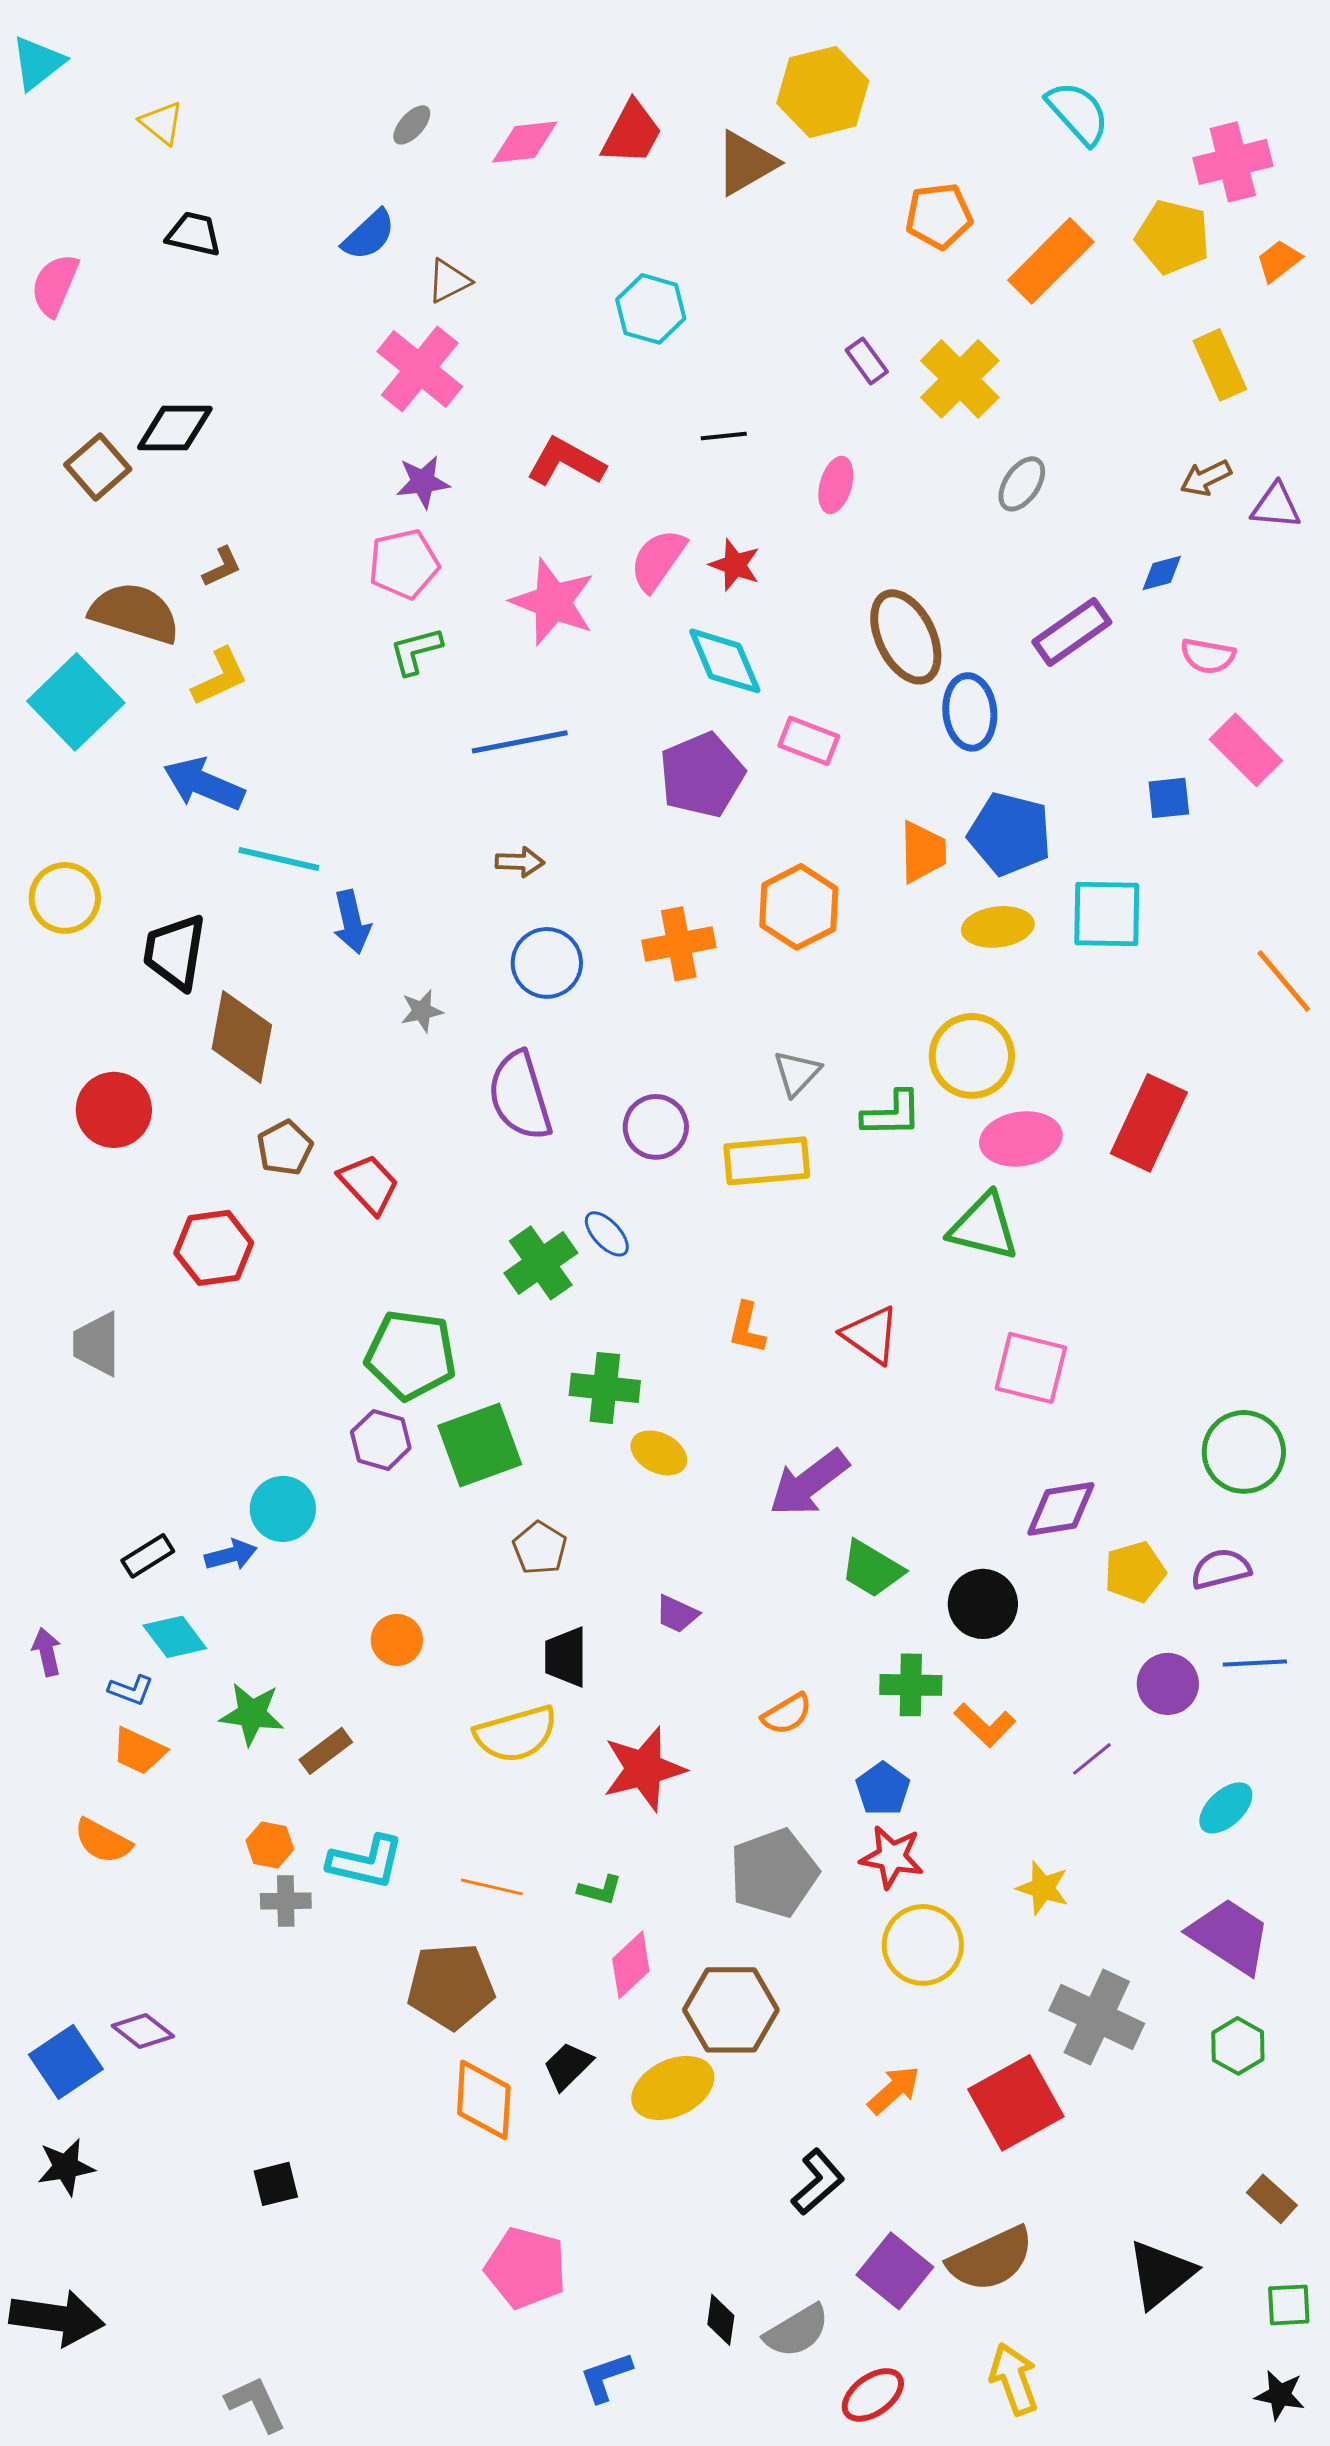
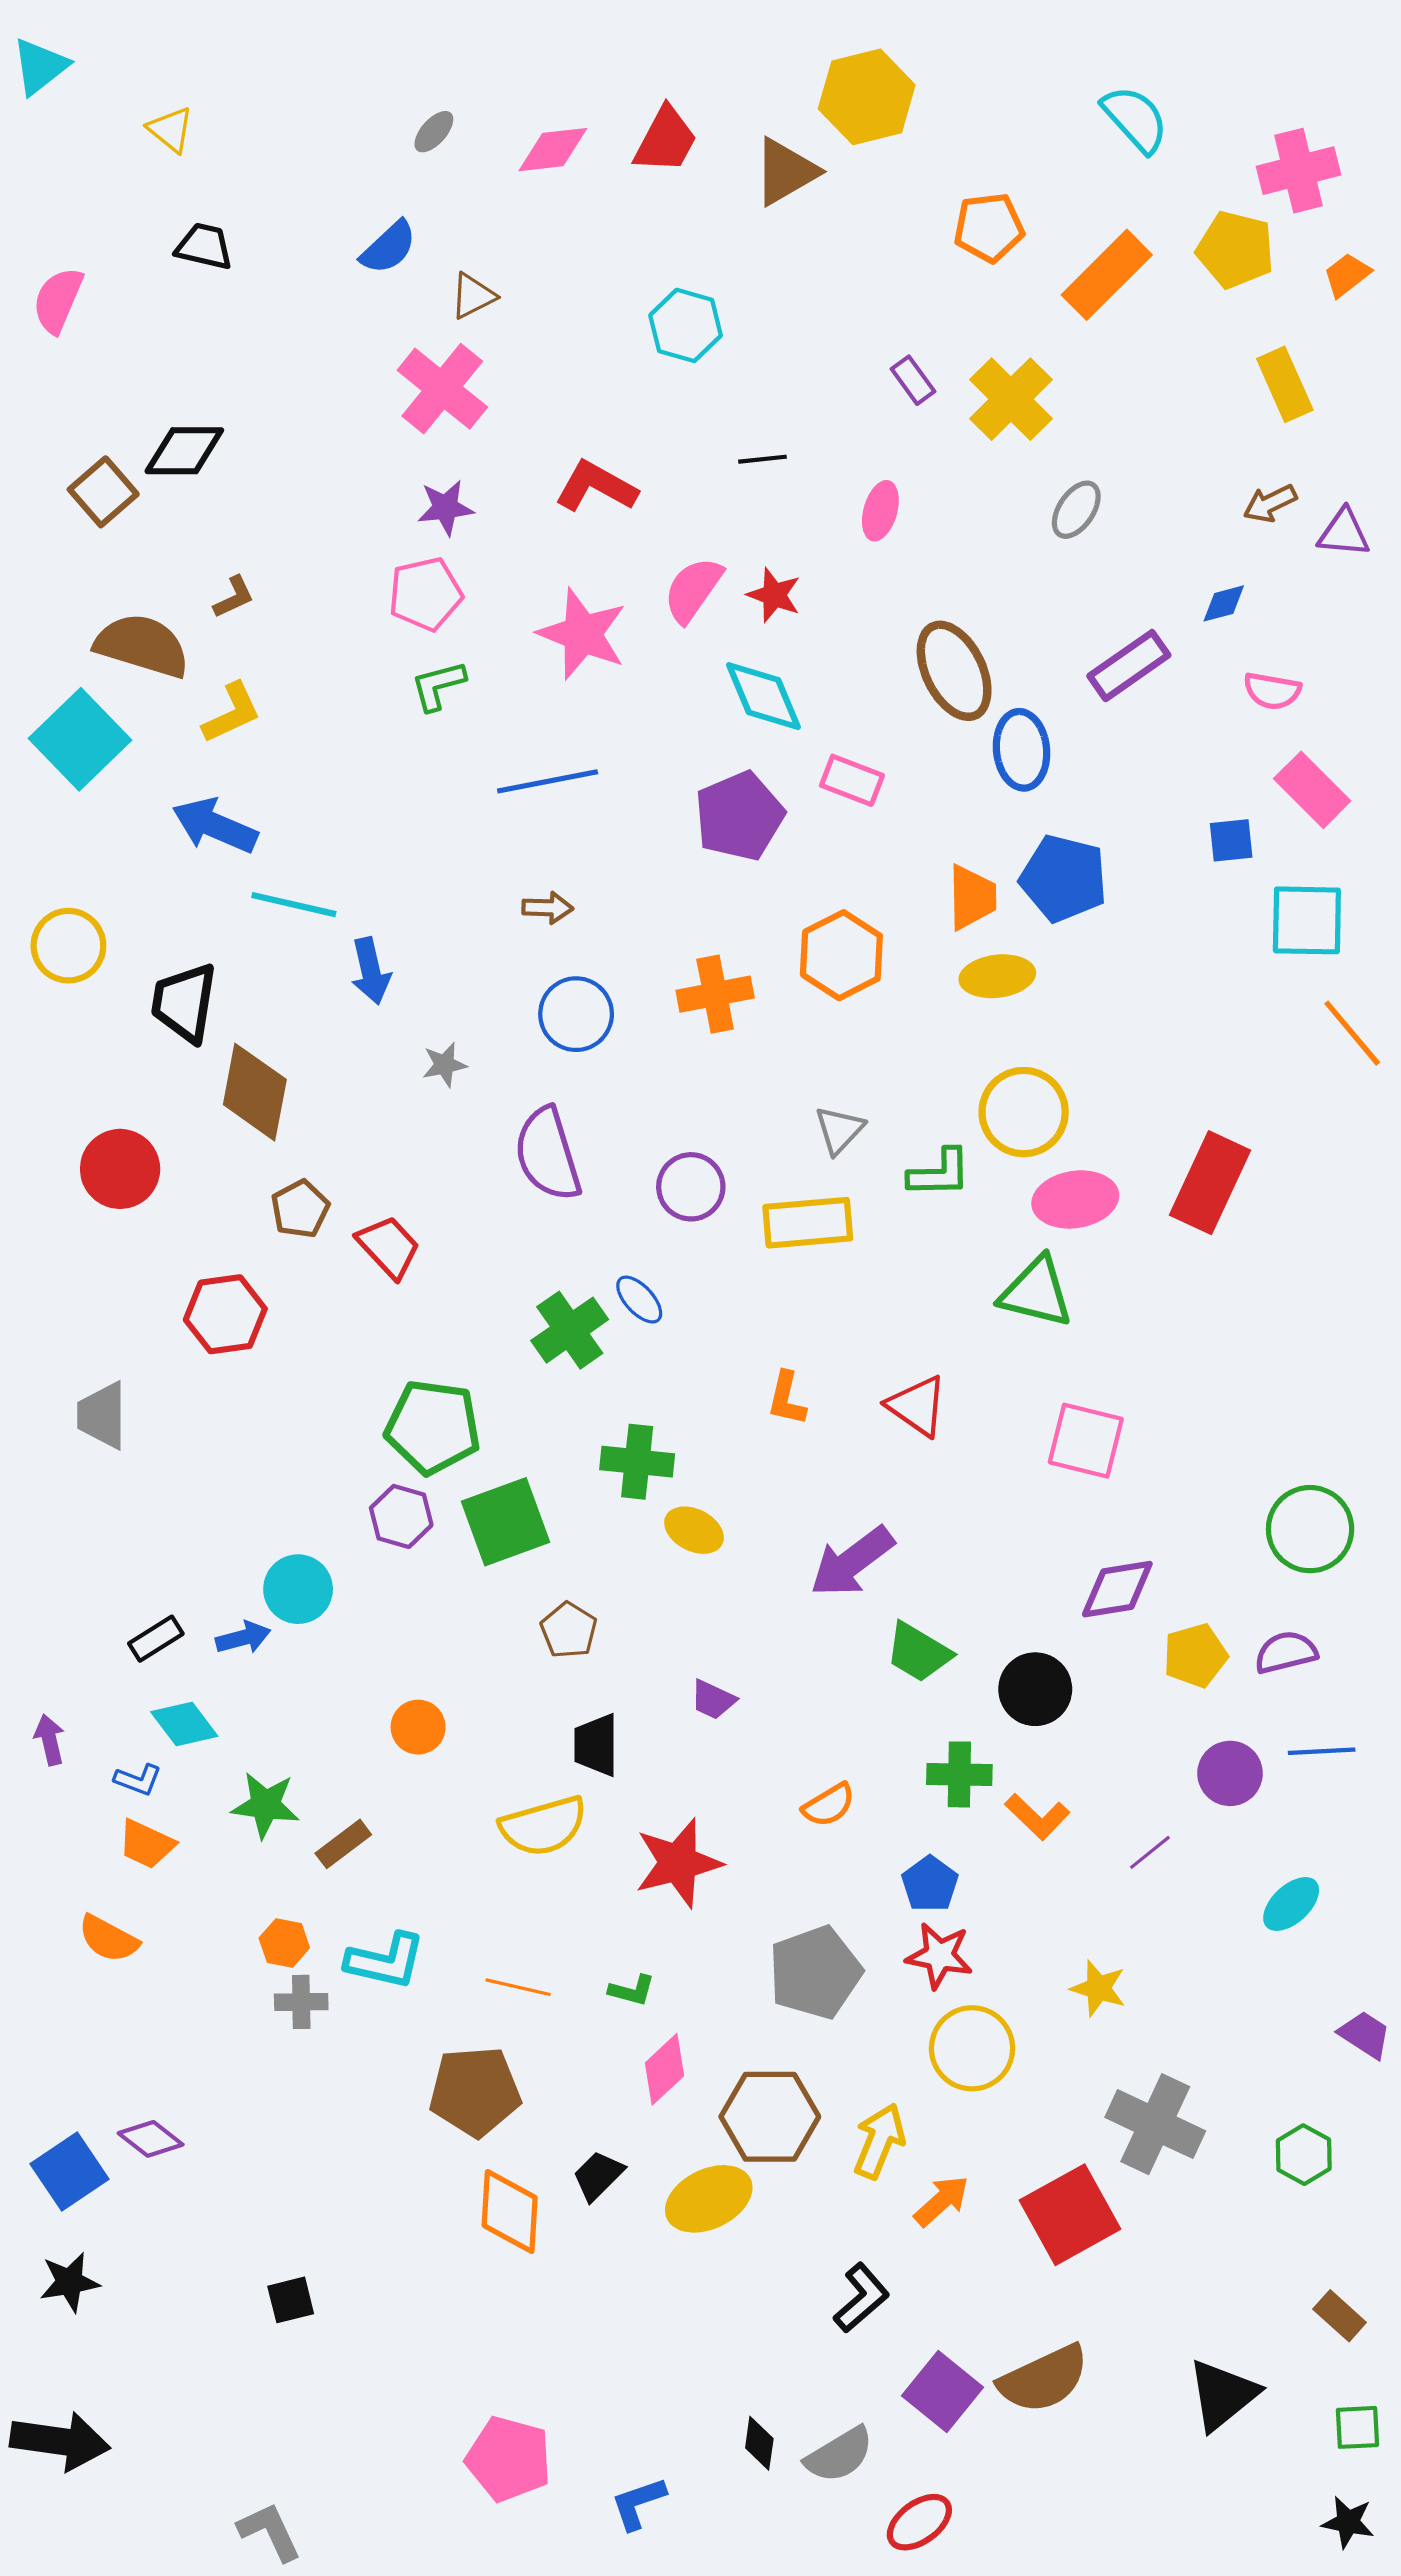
cyan square: (1107, 914) -> (1307, 920), moved
yellow ellipse: (998, 927) -> (997, 976), moved
purple trapezoid: (1230, 1936) -> (1365, 2035), moved, size x0.6
pink pentagon: (526, 2268) -> (509, 2459), moved
yellow arrow: (1014, 2379) -> (879, 2141), moved, turned 42

